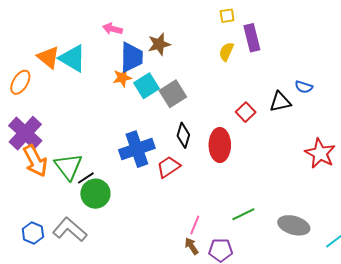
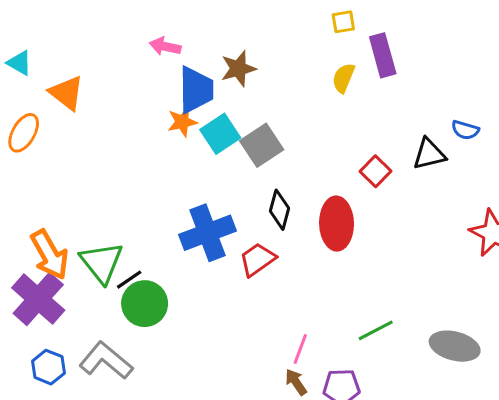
cyan triangle: (73, 58) -> (19, 63), moved, size x0.6
purple cross: (25, 133) -> (38, 299), moved

